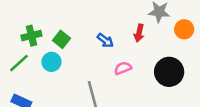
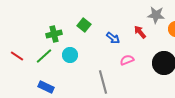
red arrow: (139, 33) -> (140, 32), turned 128
green square: (62, 39) -> (84, 25), moved

